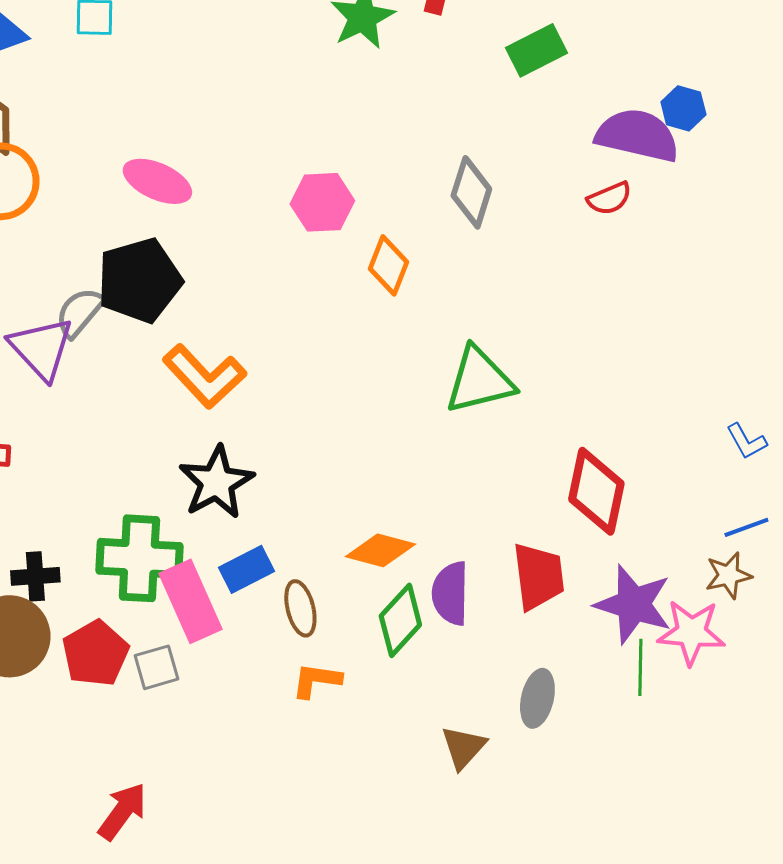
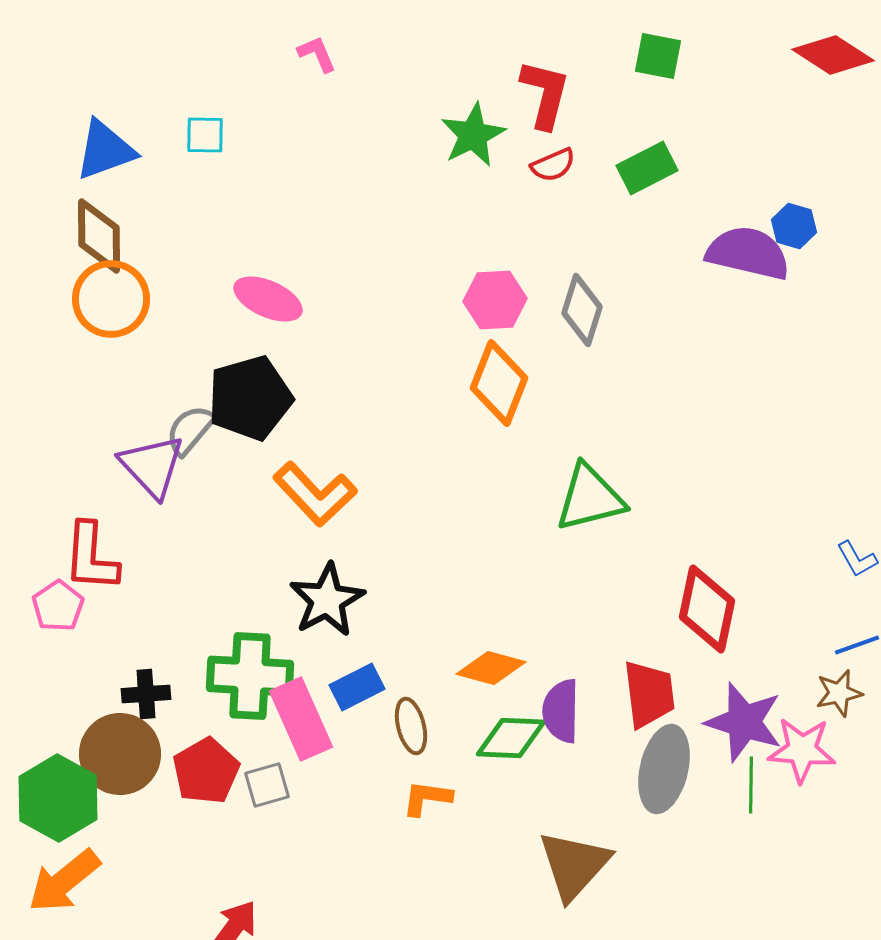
red semicircle: (609, 198) -> (553, 165), moved
pink hexagon: (322, 202) -> (495, 300), moved
orange diamond: (388, 265) -> (499, 383), size x1.4
green diamond: (400, 620) -> (511, 738), turned 50
gray ellipse: (537, 698) -> (664, 769), moved, size x1.5
brown triangle: (463, 747) -> (574, 865), size x1.6

